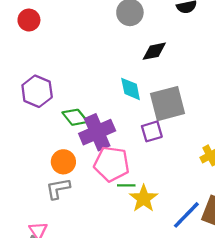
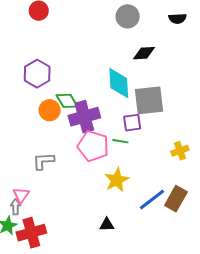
cyan diamond: (131, 89) -> (119, 83), size x1.4
orange circle: (63, 162) -> (50, 110), moved
green line: (126, 185) -> (120, 141), moved

